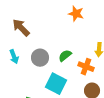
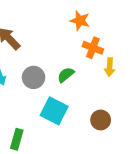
orange cross: (86, 67) -> (93, 48), moved

